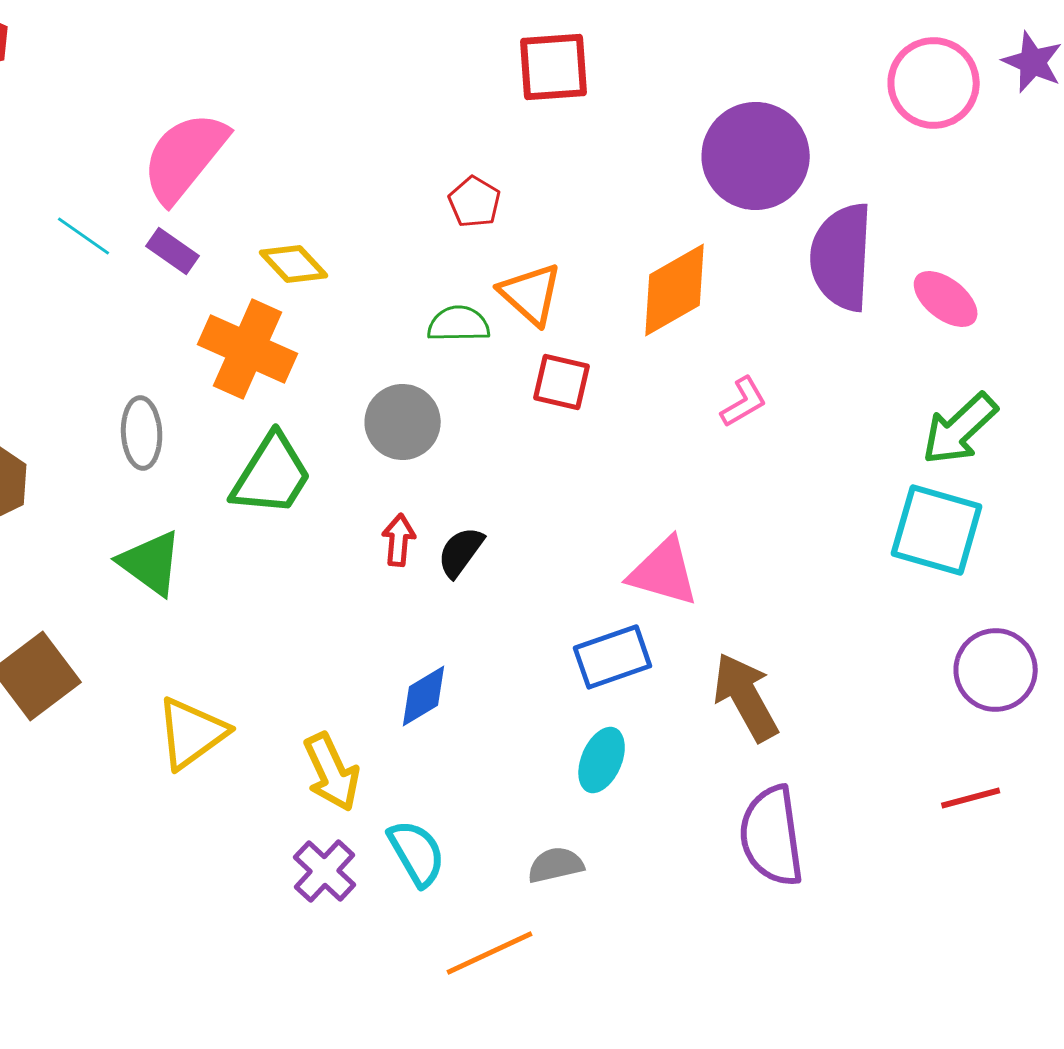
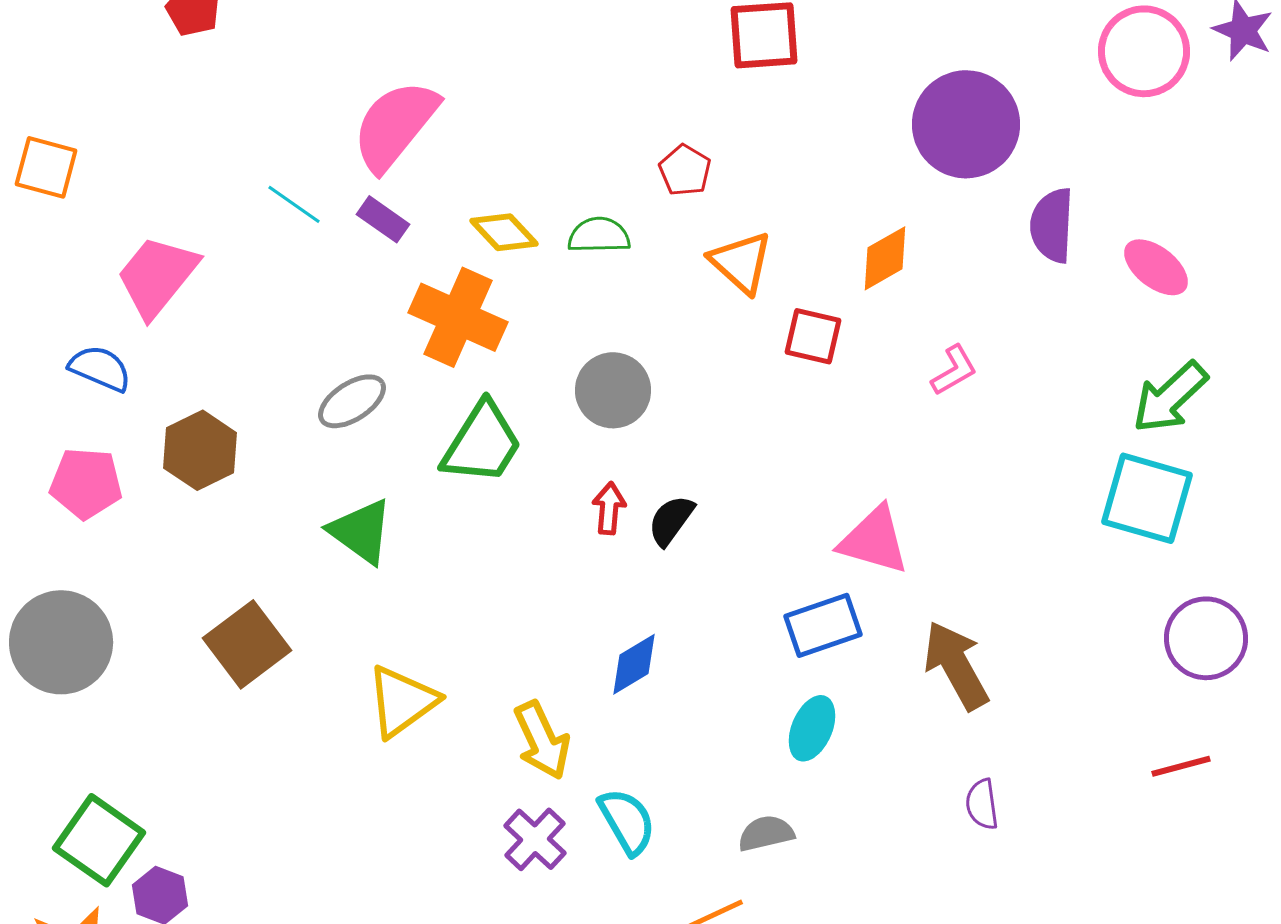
purple semicircle: (842, 257) -> (1052, 225), size x0.7
orange diamond: (675, 290) -> (885, 258), size x0.7
green semicircle: (459, 324) -> (599, 235), moved
red square: (562, 382) -> (813, 336), moved
gray ellipse: (142, 433) -> (352, 401), turned 60
purple semicircle: (772, 836) -> (982, 804), size x0.5

